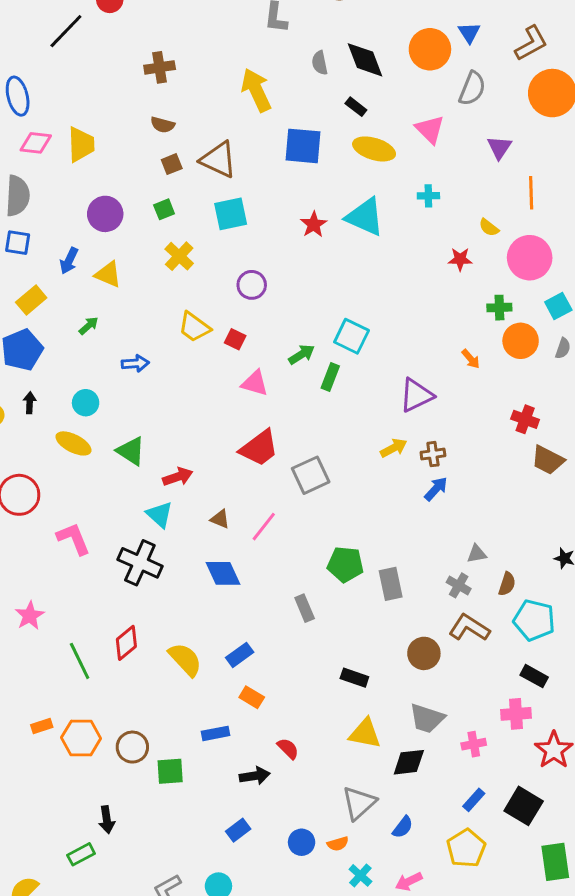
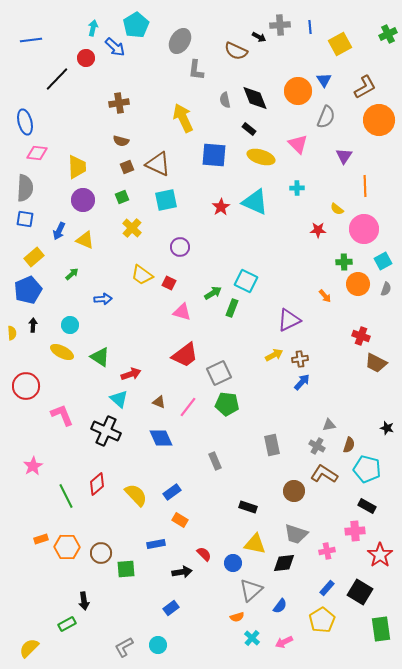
yellow trapezoid: (81, 144) -> (77, 167), moved
green pentagon: (345, 564) -> (227, 404), moved
blue circle: (302, 842) -> (233, 563), moved

